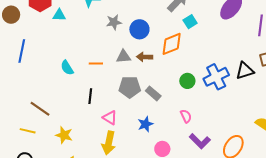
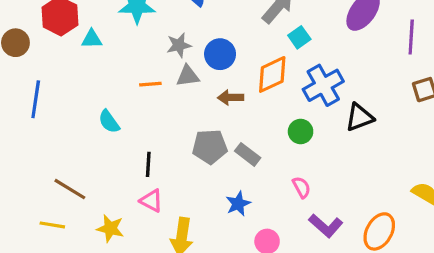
gray triangle: (123, 57) -> (188, 76), moved
orange line: (96, 64) -> (150, 84), moved
black triangle: (245, 71) -> (359, 117), moved
blue cross: (216, 77) -> (323, 85), moved
pink triangle: (110, 118) -> (151, 201), moved

